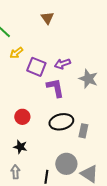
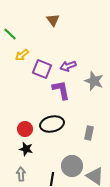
red circle: (22, 117) -> (25, 129), moved
black ellipse: (61, 122) -> (52, 124), moved

